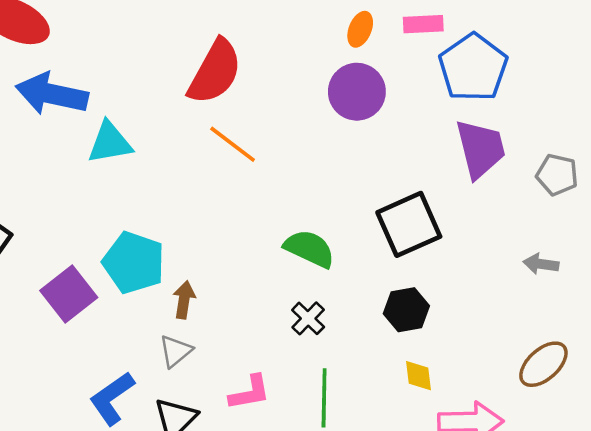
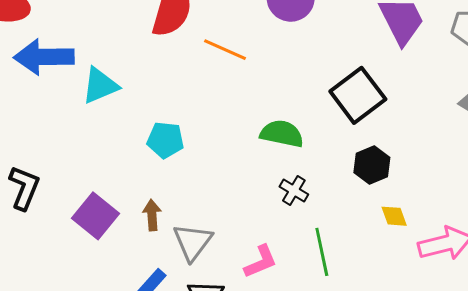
orange line: (233, 144) -> (225, 50), moved
cyan pentagon: (134, 263) -> (165, 140), moved, size x0.7
brown arrow: (184, 300) -> (152, 215), moved
gray triangle: (176, 351) -> (193, 242), size x1.4

